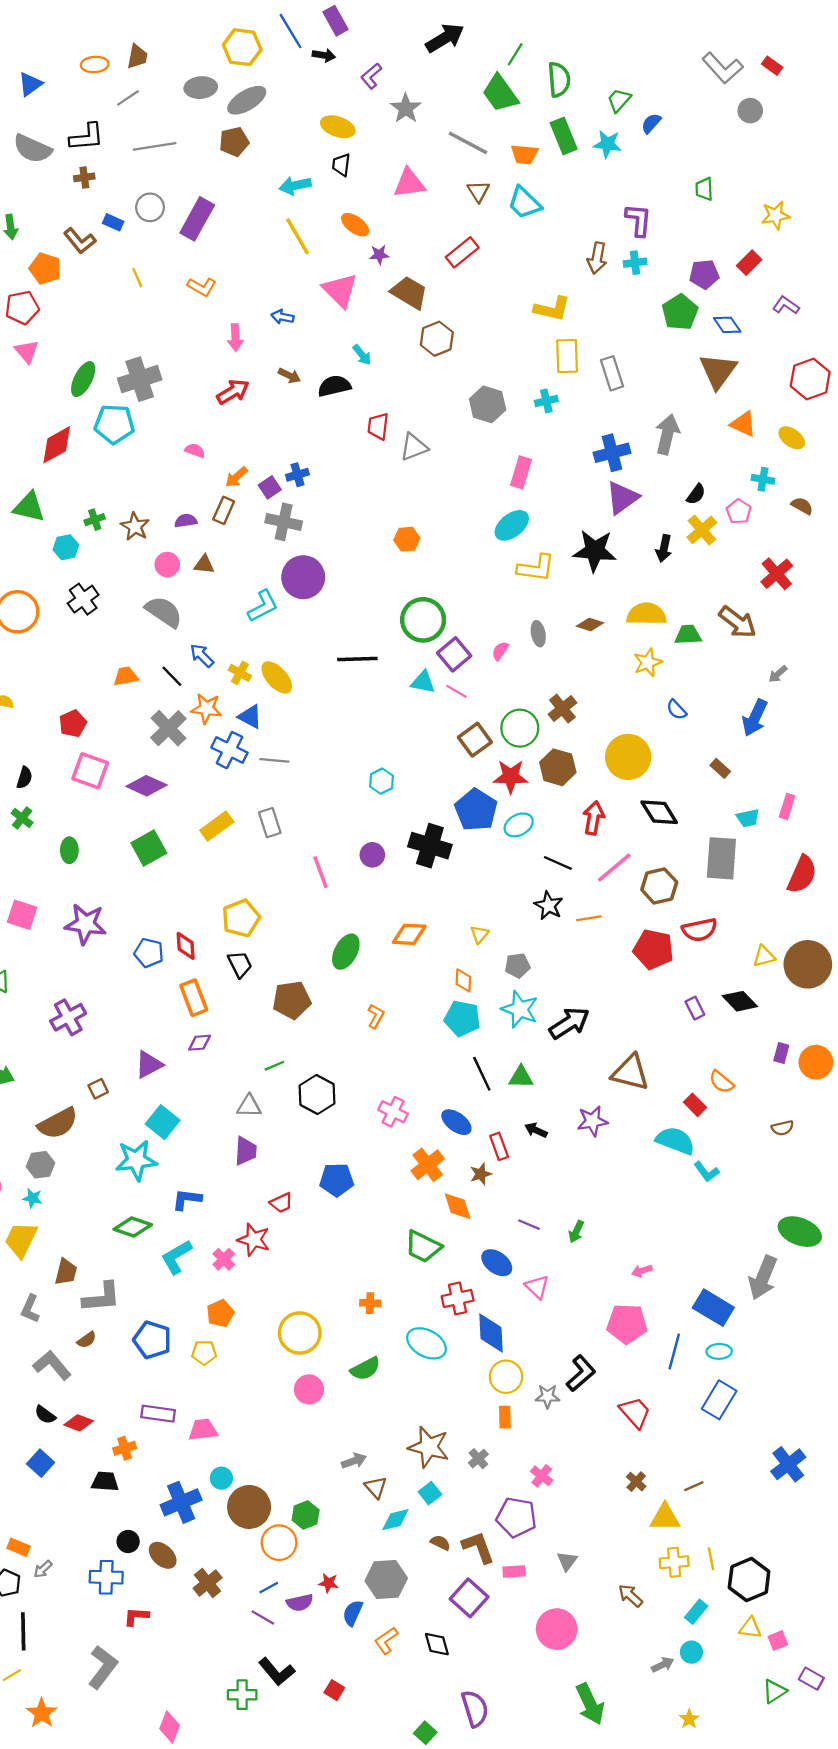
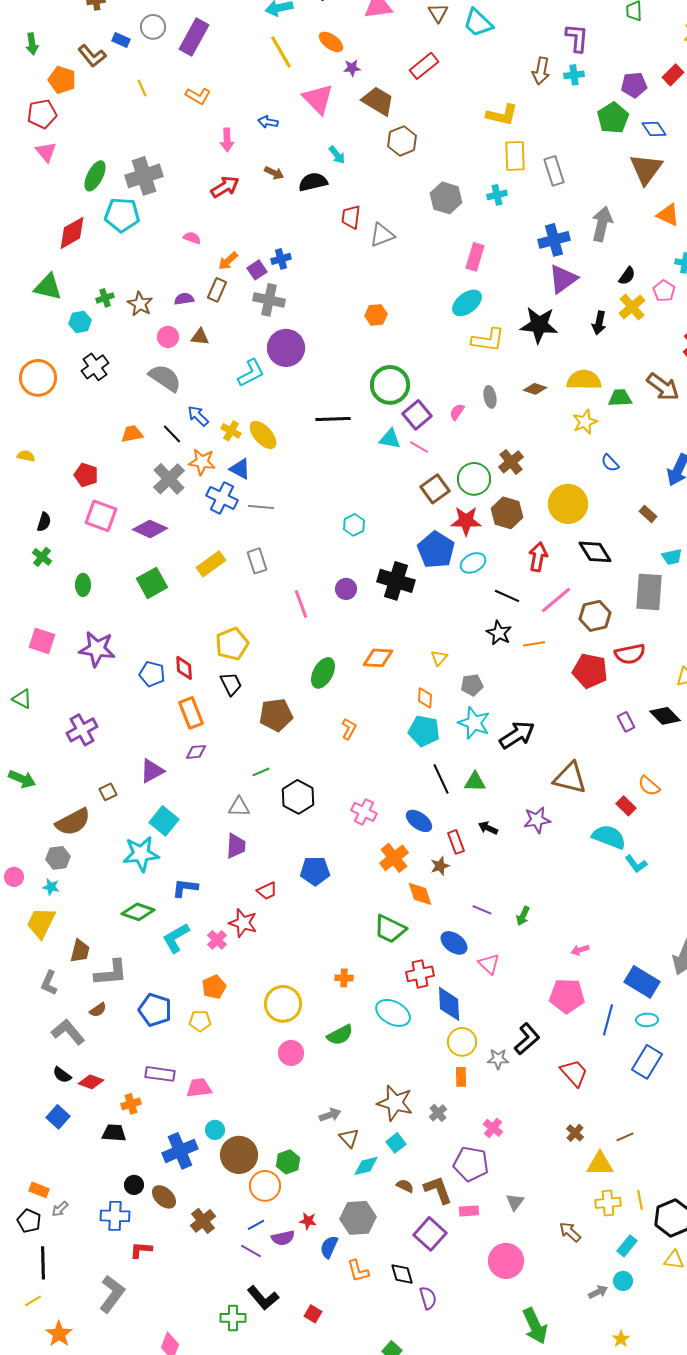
red pentagon: (73, 724) -> (86, 475), turned -30
orange L-shape: (386, 1641) -> (358, 1271), turned -70
purple semicircle: (475, 1709) -> (428, 1298), moved, size x0.7

